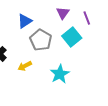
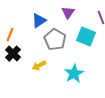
purple triangle: (63, 13) -> (68, 13), moved
cyan square: (72, 37) -> (86, 37), turned -30

